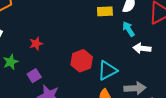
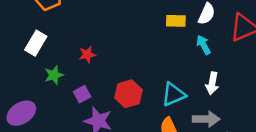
white arrow: (142, 48) -> (212, 83), moved, turned -90
red hexagon: (82, 61) -> (128, 94), moved

